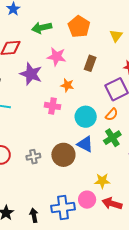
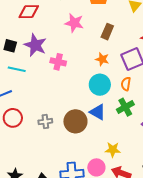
purple star: (31, 74) -> (35, 45), moved
orange star: (67, 85) -> (102, 59), moved
pink cross: (52, 106) -> (58, 62), moved
orange semicircle: (112, 114) -> (126, 84), turned 144

